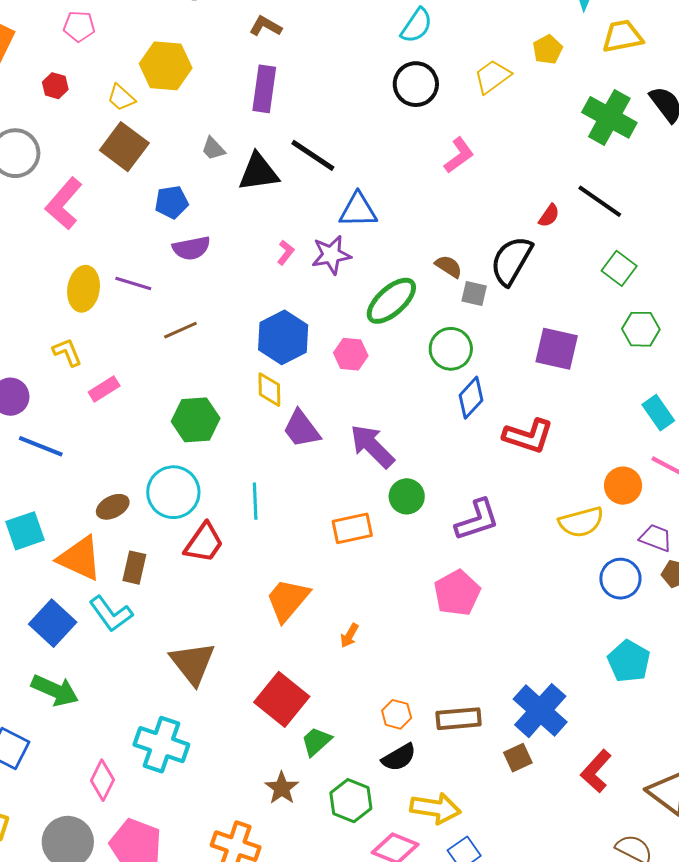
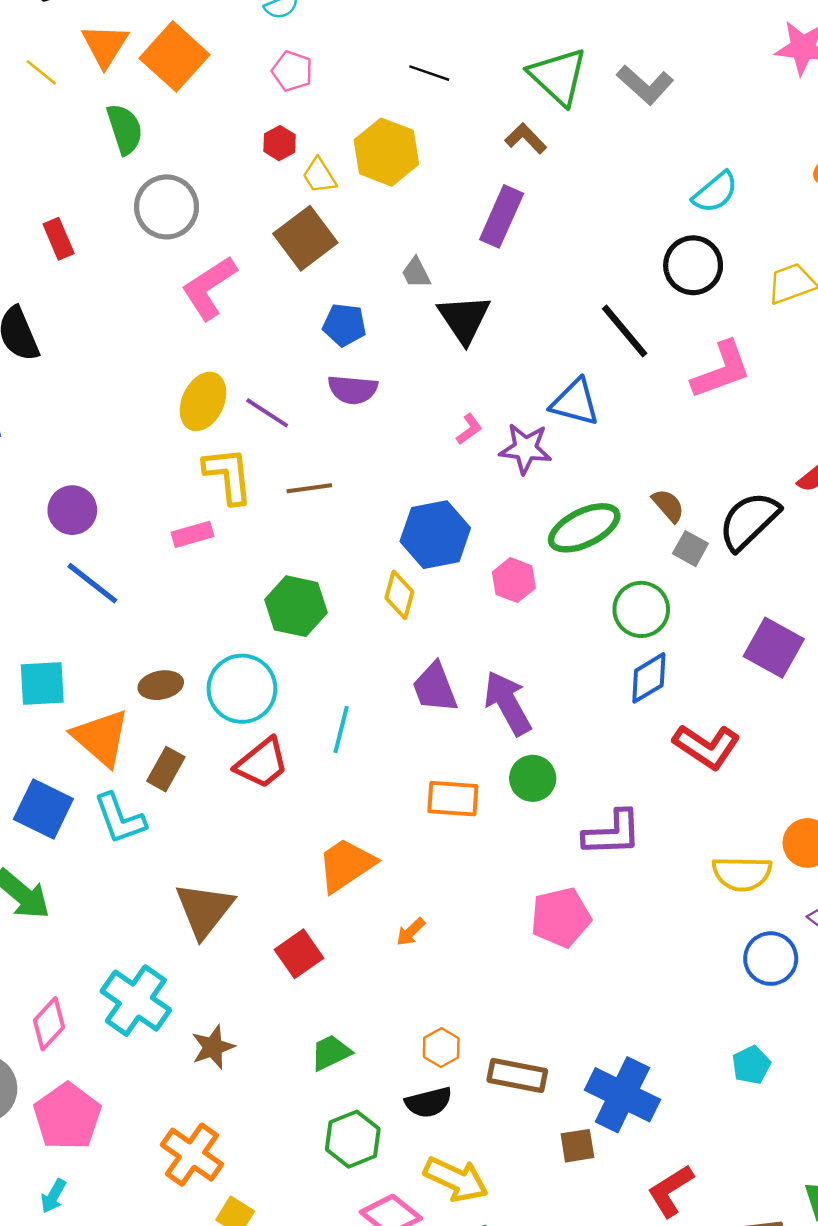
red hexagon: (55, 86) -> (280, 143), moved
black line: (313, 155) -> (625, 331), moved
pink L-shape: (459, 155) -> (721, 370), size x1.4
black triangle: (258, 172) -> (464, 319), turned 48
yellow L-shape: (67, 352) -> (228, 475), moved, size x1.5
purple trapezoid: (302, 429) -> (435, 688), moved
blue square: (53, 623) -> (43, 809), turned -33
cyan pentagon: (629, 661) -> (751, 1065), size x0.7
red square: (282, 699) -> (299, 954), moved, size x0.7
blue cross: (540, 711) -> (622, 1095), turned -32
brown star: (282, 788) -> (213, 1047), moved

